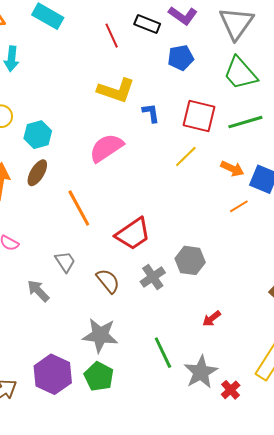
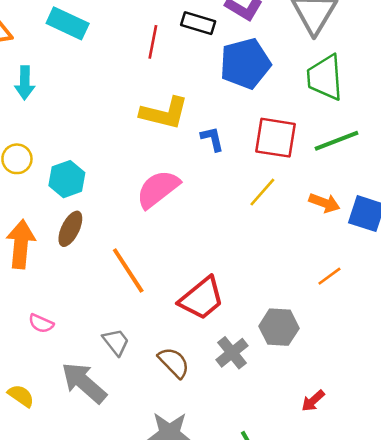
red line: (112, 36) -> (153, 42), turned 40
blue pentagon: (181, 58) -> (245, 64), size x1.5
green trapezoid: (240, 73) -> (325, 78), turned 42
orange line: (239, 206) -> (329, 276), moved
gray arrow: (38, 291) -> (84, 383), size x1.5

